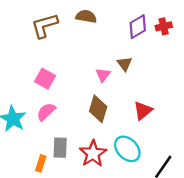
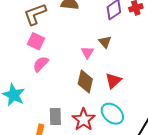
pink square: (45, 79) -> (36, 41), moved
red triangle: (143, 111) -> (113, 81), moved
pink semicircle: (46, 112) -> (41, 64), moved

